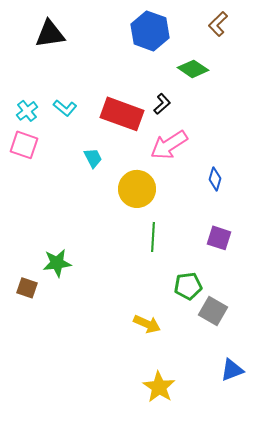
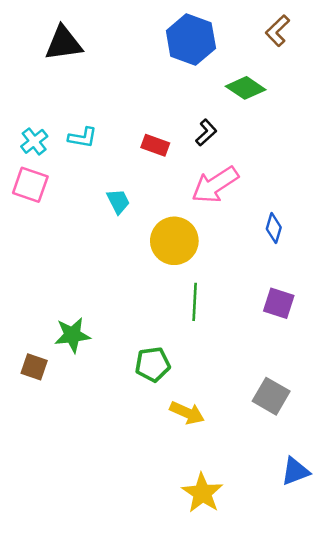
cyan L-shape: (65, 108) -> (83, 138), turned -30
red rectangle: (122, 114) -> (155, 145), size x0.5
green pentagon: (188, 286) -> (153, 364), moved

